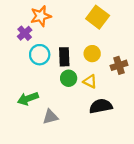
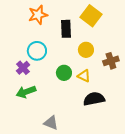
purple cross: (25, 33) -> (23, 68), moved
black rectangle: (64, 57) -> (66, 29), moved
gray triangle: (50, 117) -> (51, 123), moved, turned 35

